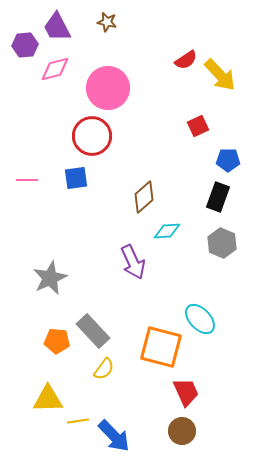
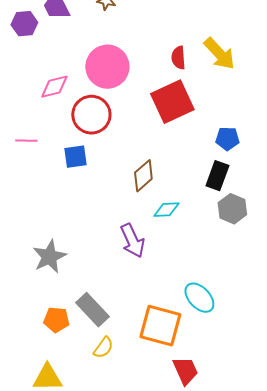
red semicircle: (186, 60) -> (178, 58), moved, turned 120
pink diamond: (55, 69) -> (54, 87), moved
red square: (198, 126) -> (172, 102), moved, size x2.0
pink line: (27, 180) -> (26, 141), moved
gray hexagon: (222, 243) -> (232, 209), moved

